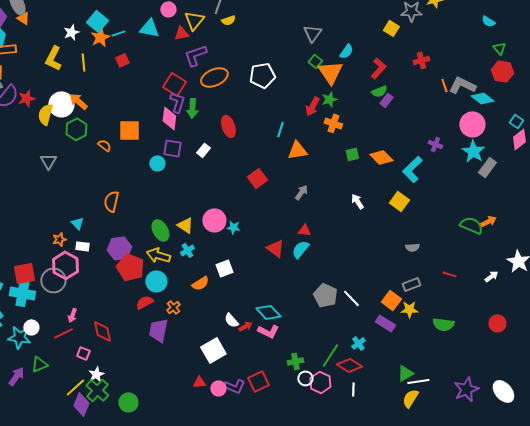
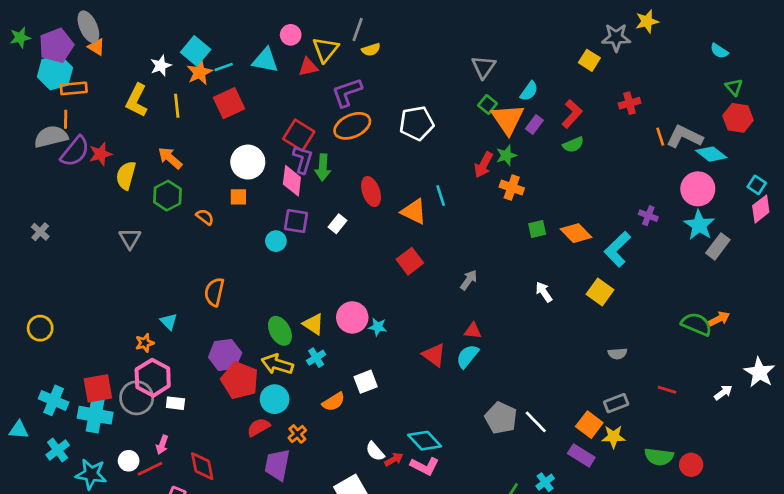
purple L-shape: (195, 55) -> (347, 92), moved
red square: (122, 60) -> (229, 103), size x1.6
purple rectangle: (386, 100) -> (534, 125), moved
white circle: (61, 104) -> (248, 162), moved
cyan line: (280, 129) -> (441, 196), turned -35
orange square: (129, 130) -> (238, 197), size x0.6
orange triangle: (297, 150) -> (414, 212), moved, turned 35
white rectangle: (82, 246) -> (175, 403), moved
red circle: (497, 323) -> (691, 465), moved
white circle: (31, 327) -> (129, 461), moved

